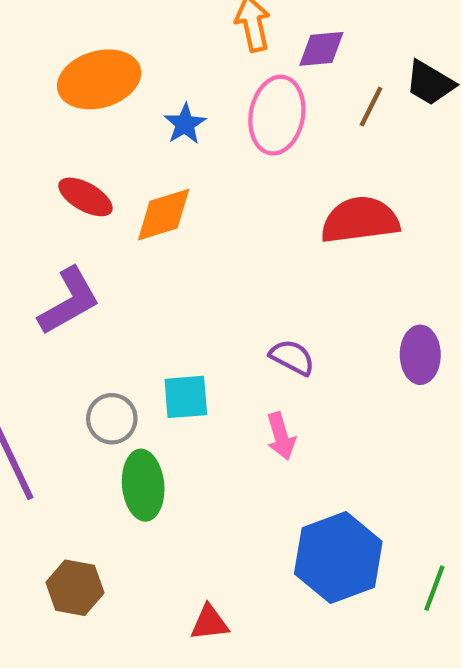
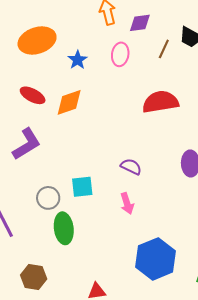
pink ellipse: (277, 115) -> (120, 54), size x0.7

